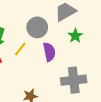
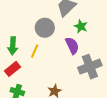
purple semicircle: (49, 52) -> (72, 46), moved

